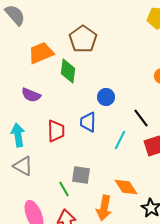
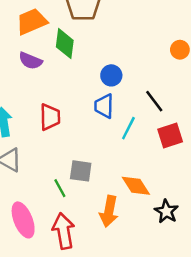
purple semicircle: (31, 95) -> (30, 61), moved
blue trapezoid: (88, 122) -> (104, 106), moved

